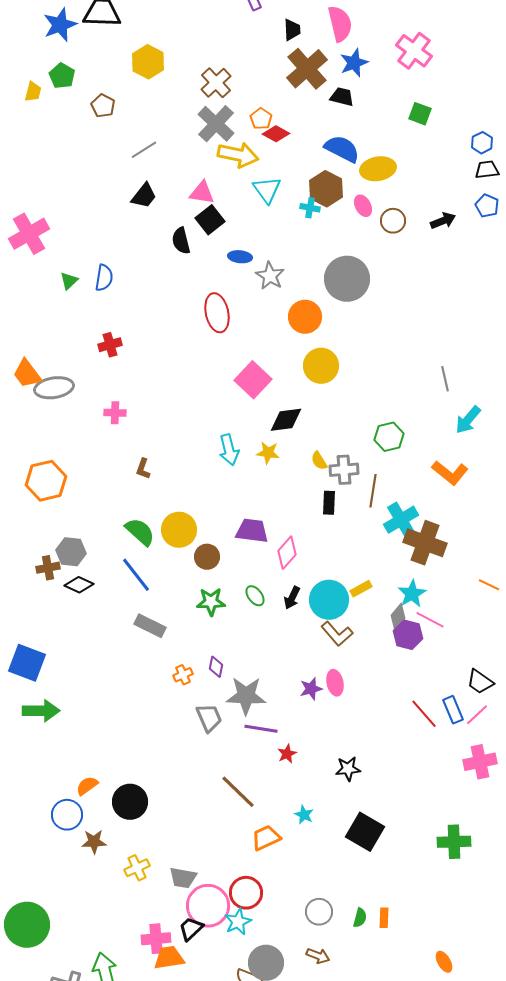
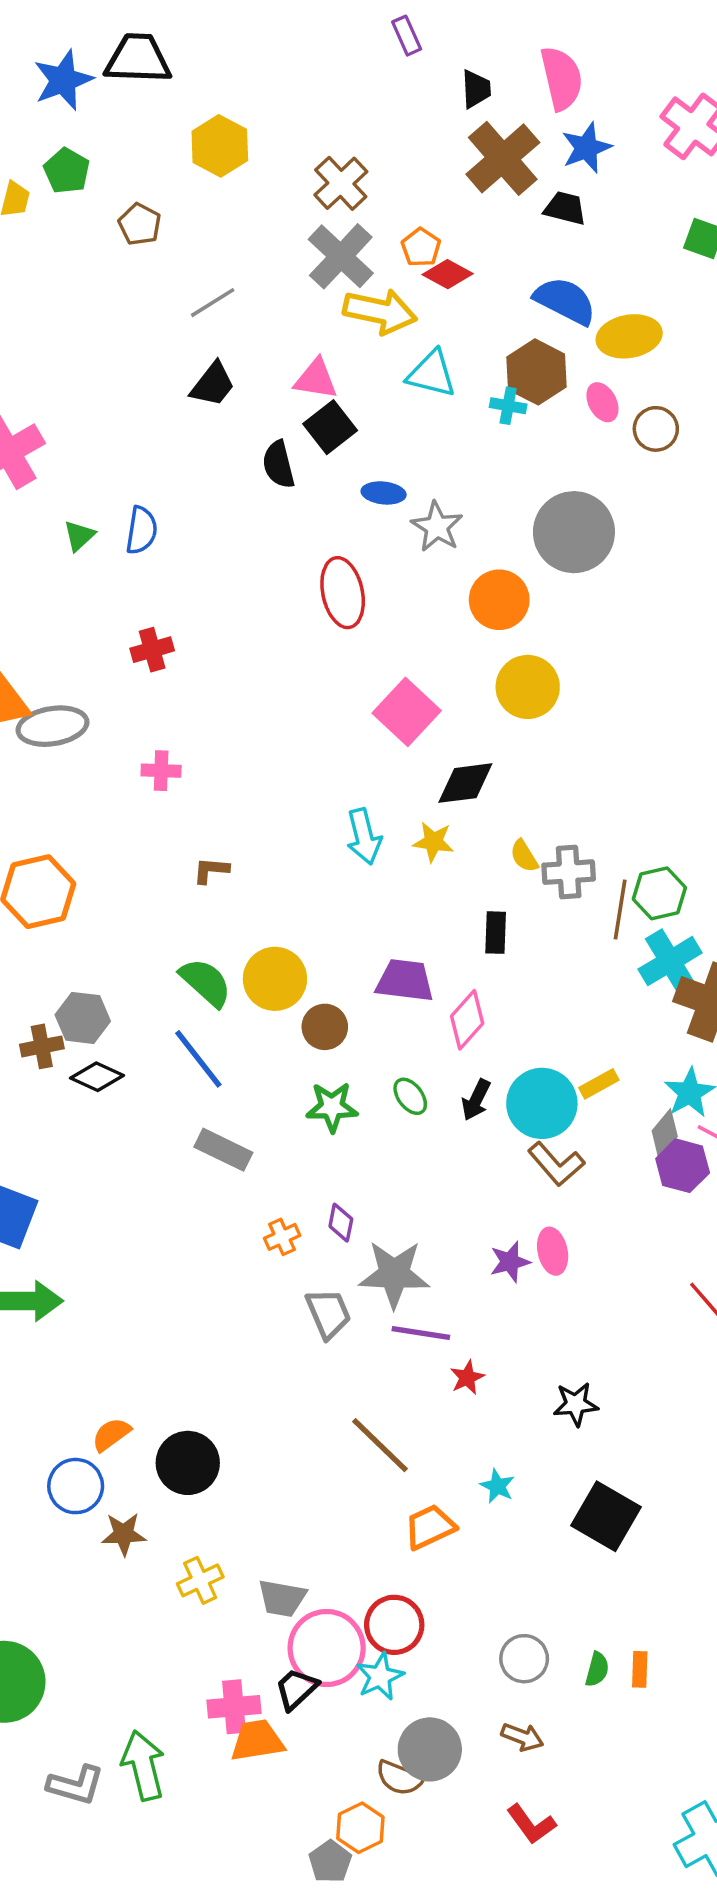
cyan triangle: (267, 190) -> (432, 374), turned -40
green hexagon: (389, 437) -> (659, 893), moved
brown L-shape: (143, 469) -> (211, 870), turned 75
black rectangle: (329, 503) -> (496, 933), moved

